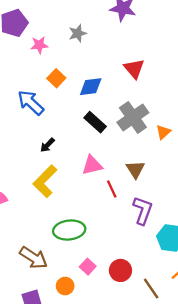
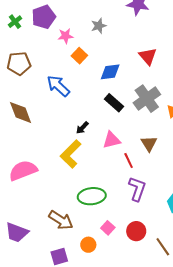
orange square: (56, 78) -> (79, 56), moved
black arrow: (47, 145) -> (82, 128), moved
purple L-shape: (143, 210) -> (137, 189), moved

